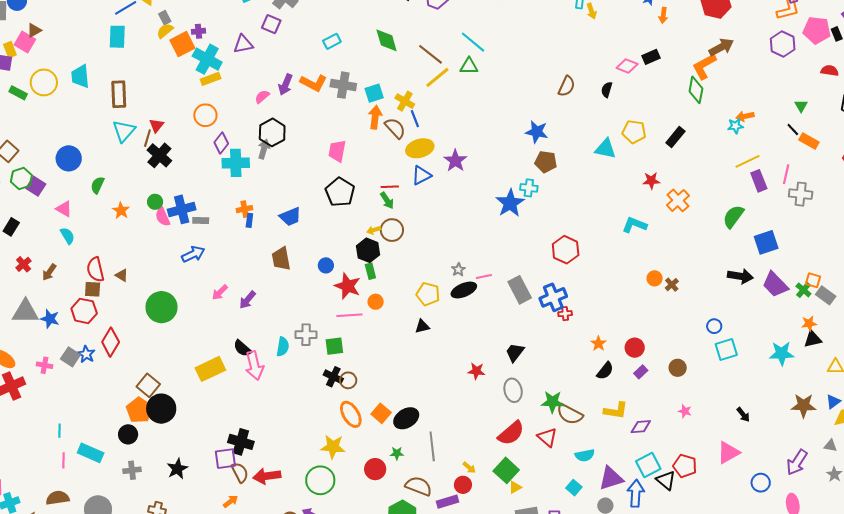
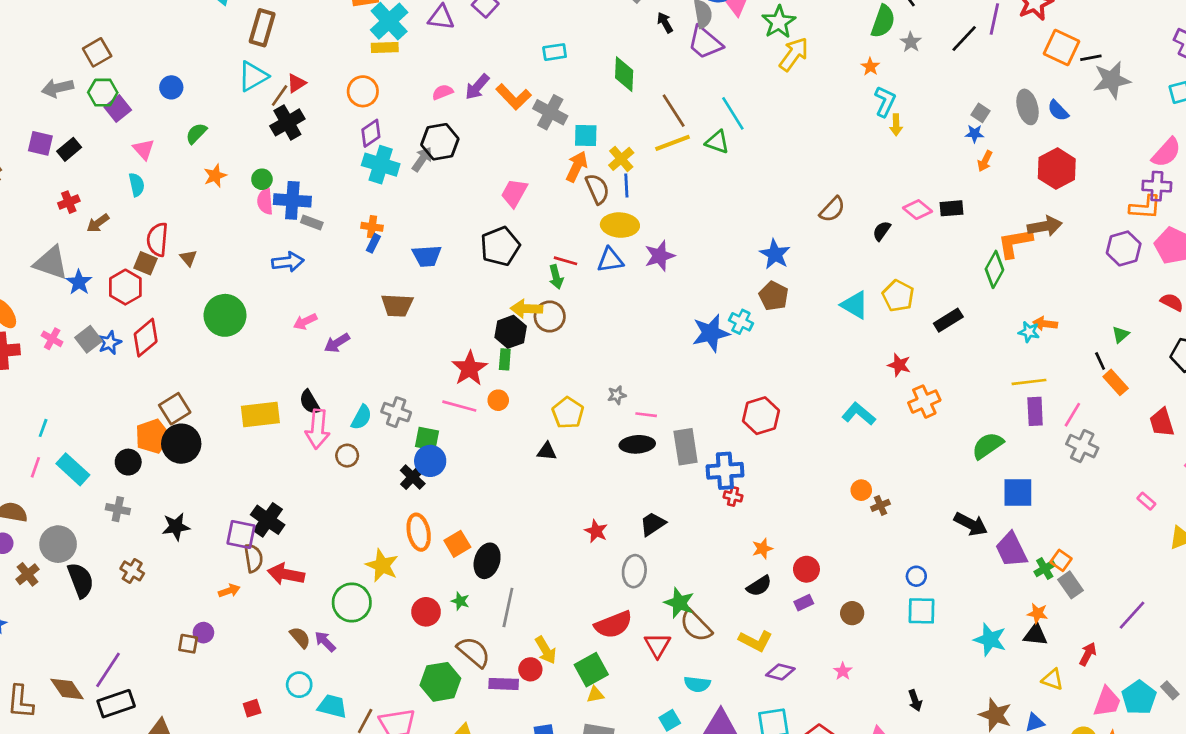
blue circle: (69, 158) -> (171, 87), size x0.7
yellow arrow: (374, 230) -> (527, 309), size x1.6
brown trapezoid: (281, 259) -> (397, 305), turned -95
blue circle: (326, 265) -> (430, 461), moved, size x1.5
black ellipse: (464, 290) -> (637, 444), moved
brown circle: (348, 380) -> (347, 456), moved
black ellipse: (406, 418) -> (487, 561), turned -60
yellow arrow: (469, 468) -> (546, 650), size x1.5

